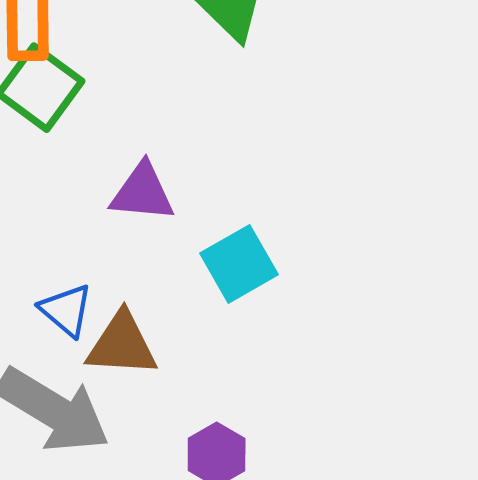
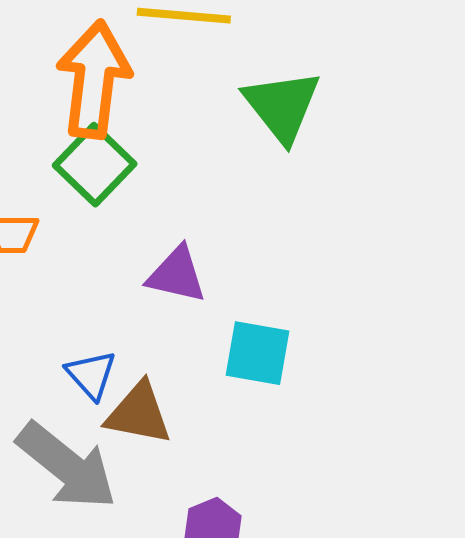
cyan square: (239, 264) -> (257, 353), turned 32

